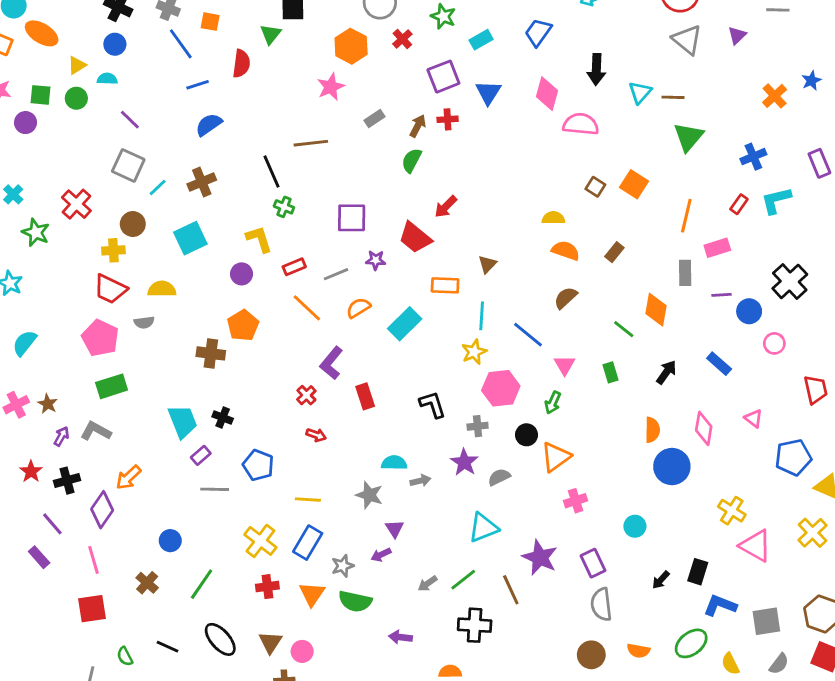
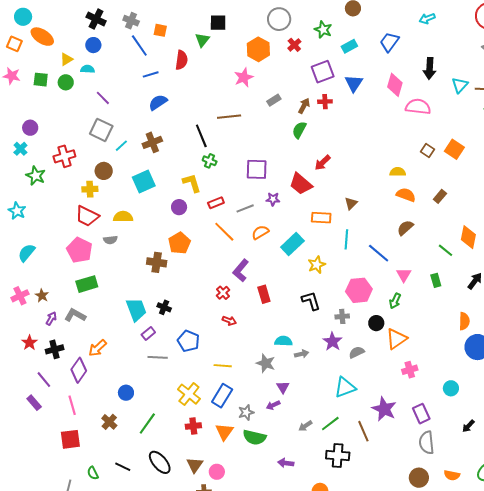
purple circle: (25, 123) -> (30, 128), moved
red cross: (76, 204) -> (64, 156), turned 30
yellow star: (474, 352) -> (317, 265), moved

